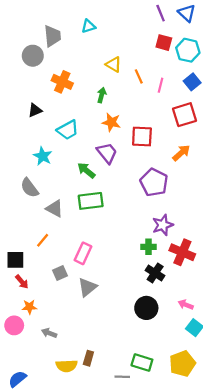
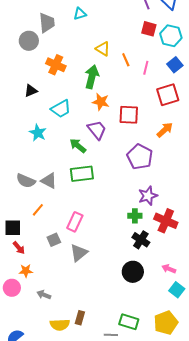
green arrow: (102, 95) -> (92, 77), size x1.6
gray semicircle: (29, 188) -> (26, 181), moved, turned -30

